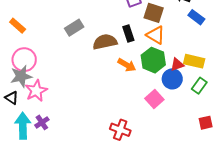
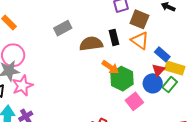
blue rectangle: (196, 17) -> (162, 54), moved
green hexagon: (153, 60) -> (122, 79), moved
red triangle: (177, 65) -> (158, 70), turned -32
green rectangle: (199, 86) -> (170, 85), moved

